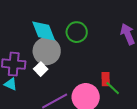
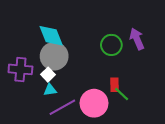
green circle: (77, 32) -> (111, 45), moved
cyan triangle: (11, 84) -> (50, 90), moved, turned -32

